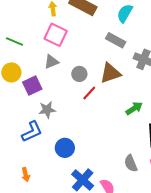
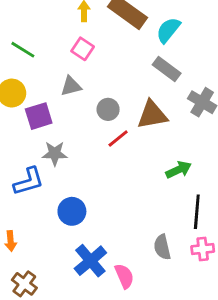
cyan semicircle: (125, 13) -> (168, 30), moved
pink square: (56, 35) -> (83, 49), size x0.7

